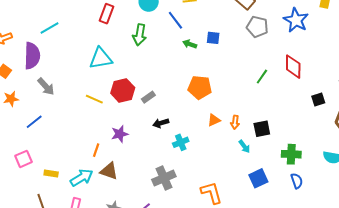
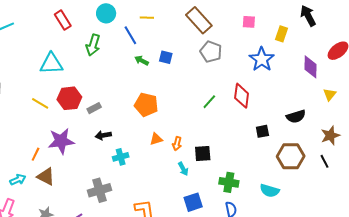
red rectangle: (107, 14) -> (63, 20), turned -60
blue star: (296, 20) -> (262, 59), moved
purple star: (120, 134) -> (61, 141), size x1.5
cyan arrow: (82, 178) -> (18, 180), size x0.7

